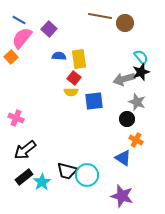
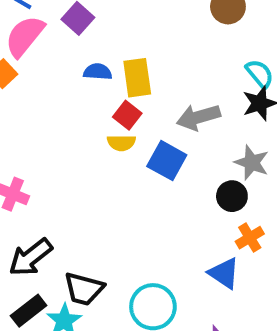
gray arrow: (124, 79) -> (198, 117), moved
blue square: (94, 101) -> (167, 161), turned 36
orange cross: (136, 140) -> (250, 238), turned 32
black trapezoid: (67, 171) -> (84, 289), moved

